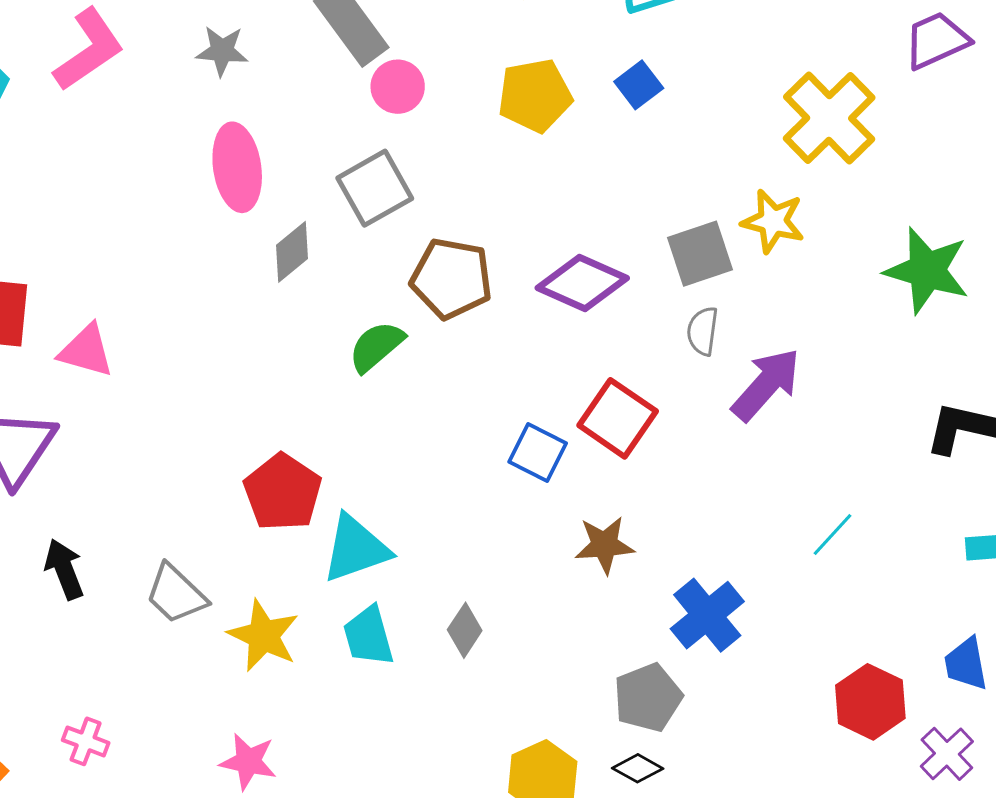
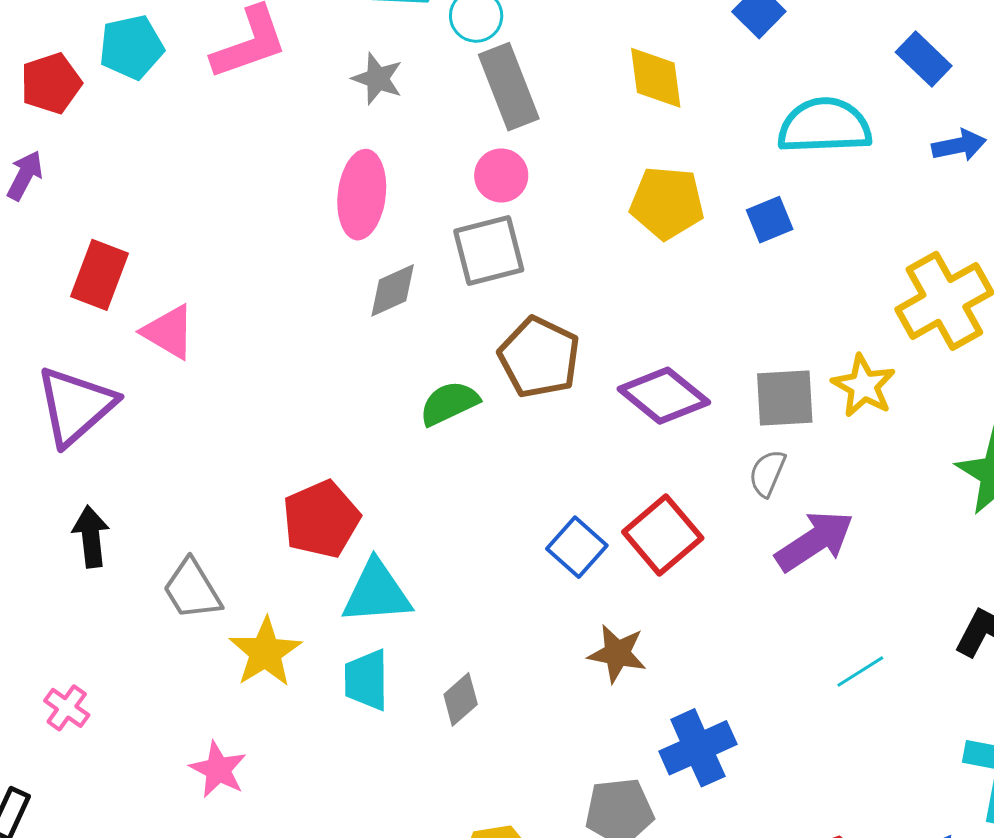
pink circle: (398, 87) -> (501, 175), moved
cyan line: (832, 534) -> (860, 672), moved

